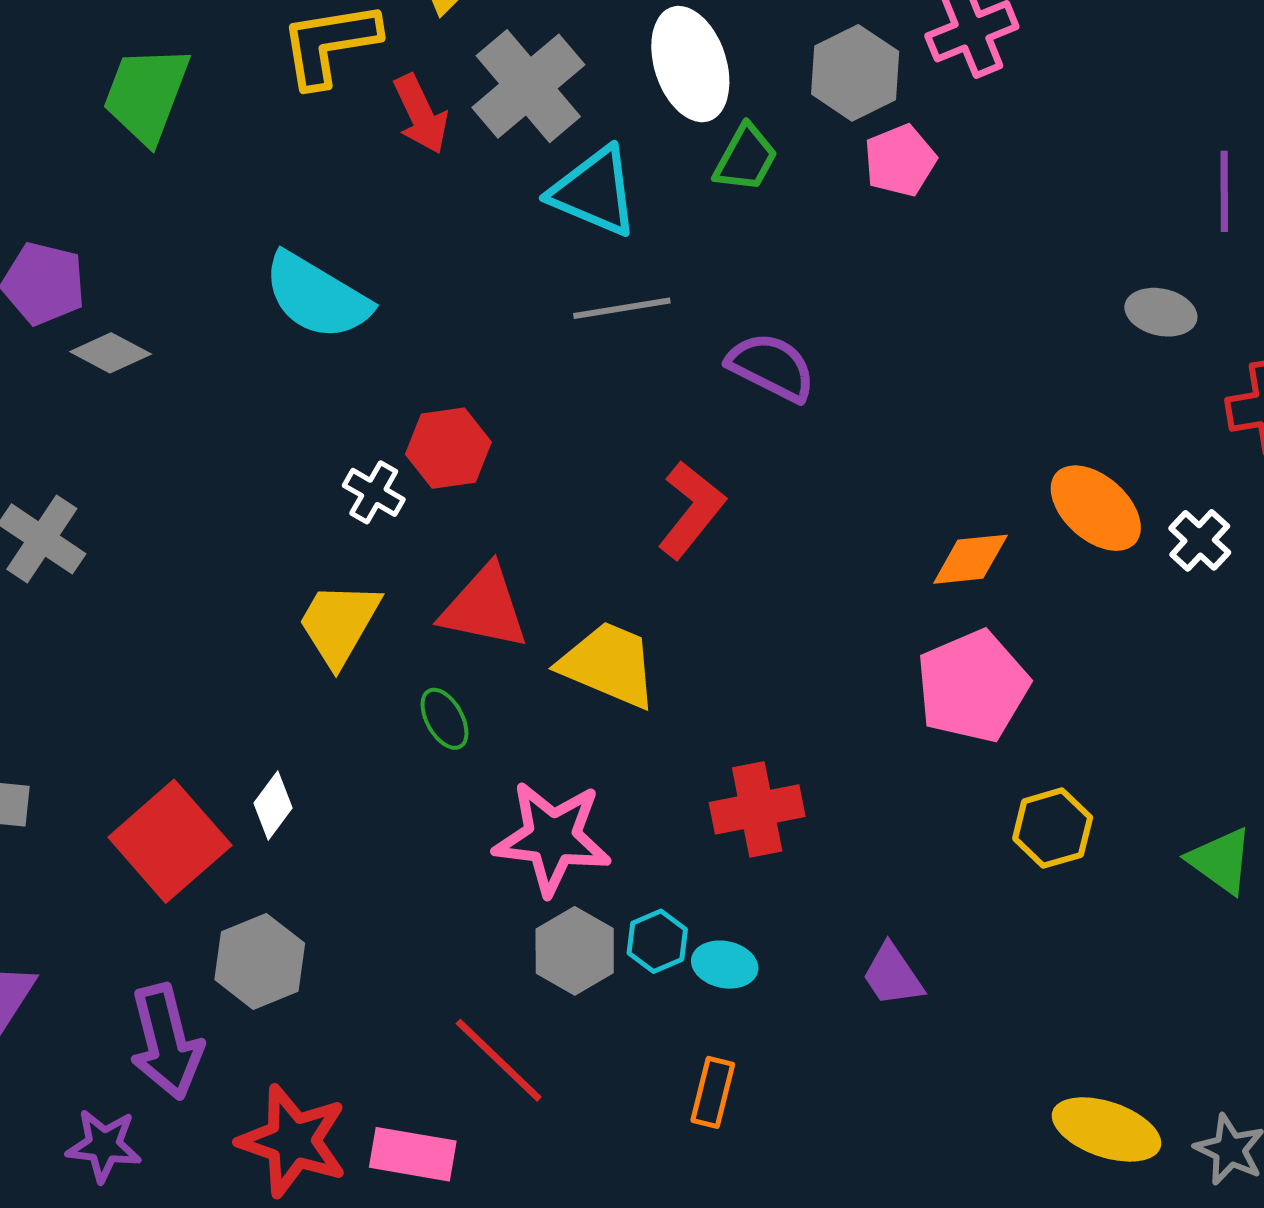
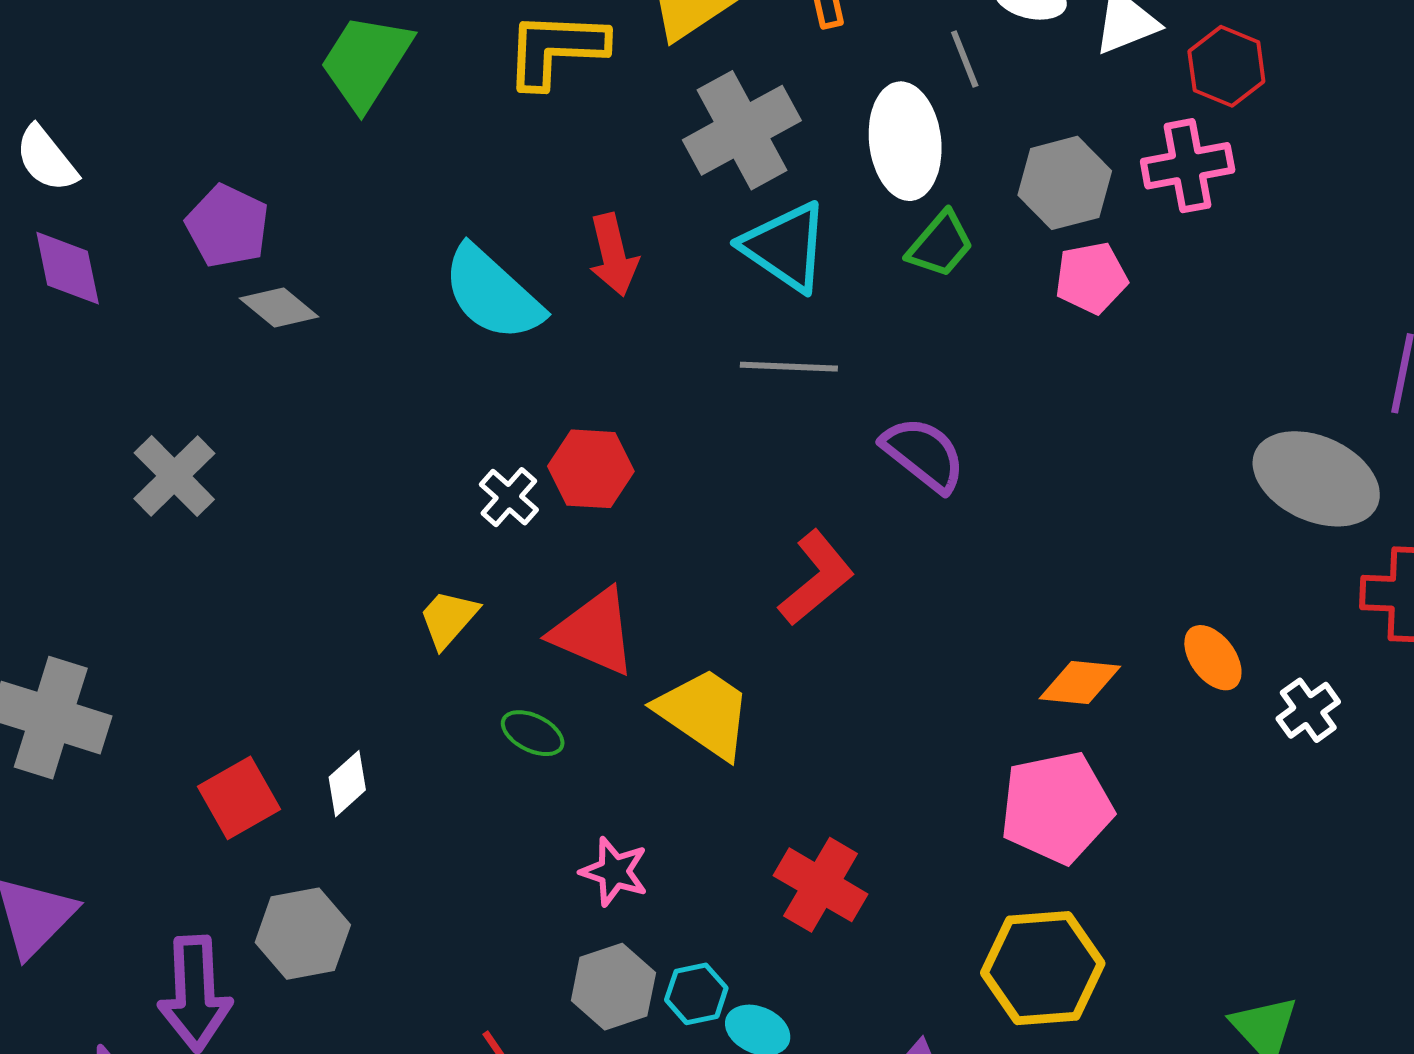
red arrow: (421, 114) -> (613, 255), moved
gray ellipse: (1161, 312) -> (1316, 479), size x1.8
orange ellipse: (1096, 508) -> (1213, 658), size x0.7
yellow trapezoid: (339, 624) -> (448, 619), size x0.7
green ellipse: (445, 719) -> (533, 733), turned -46
red cross: (757, 809) -> (821, 885), turned 30
yellow hexagon: (1053, 828) -> (1043, 968), moved, size x1.5
pink star: (552, 838) -> (614, 872), size x0.6
red square: (170, 841) -> (239, 798), size x0.7

